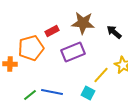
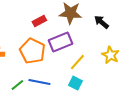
orange pentagon: (31, 48) -> (32, 51), moved, turned -30
yellow line: (101, 75) -> (77, 62), moved

